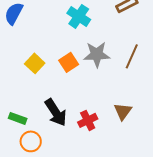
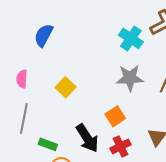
cyan cross: (79, 16) -> (131, 38), moved
orange square: (69, 62) -> (115, 116), moved

